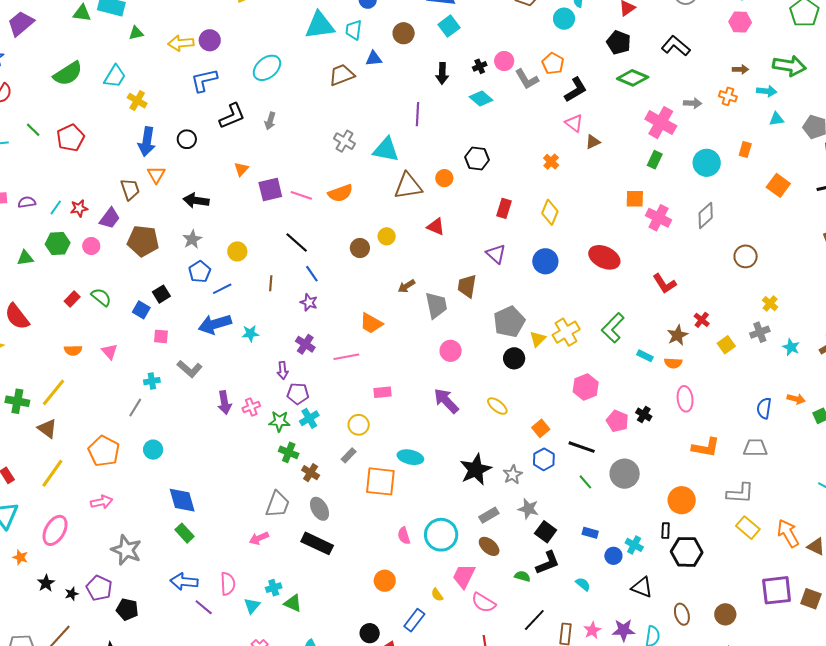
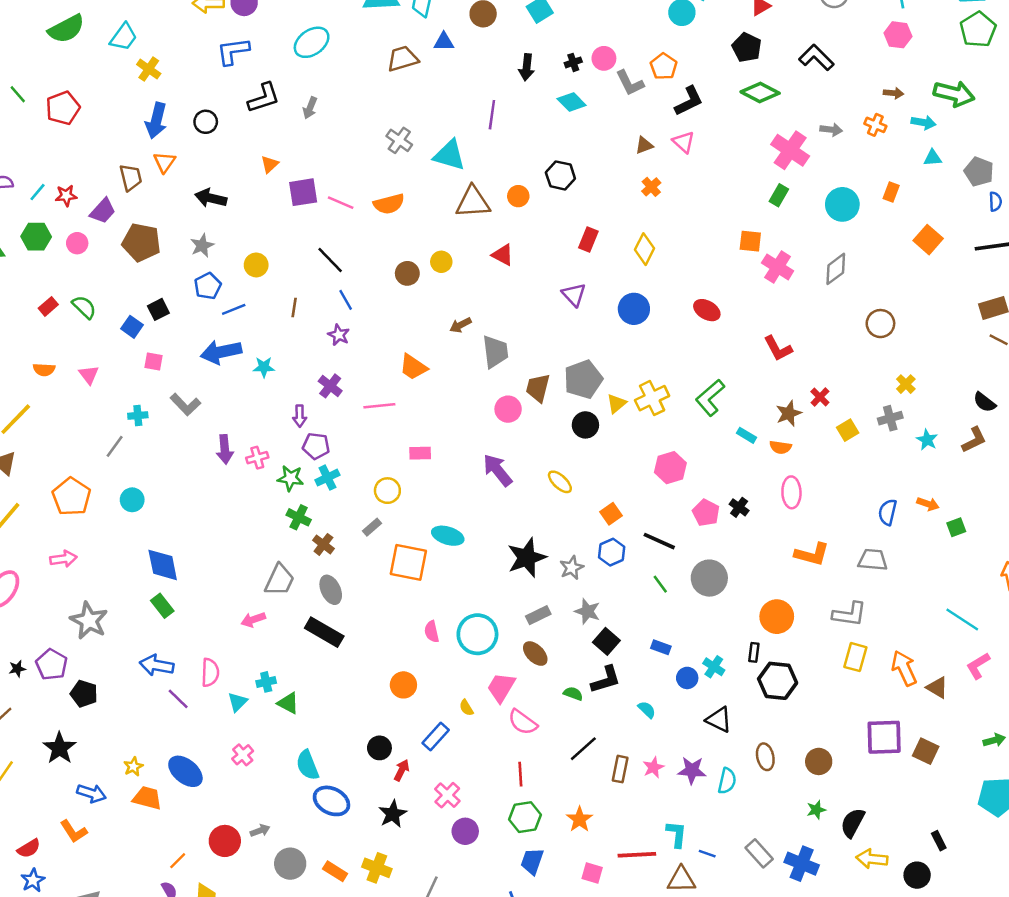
brown triangle: (593, 142) -> (644, 145), moved
red ellipse: (604, 257) -> (707, 310), size x0.7
brown trapezoid: (467, 286) -> (538, 388), moved
yellow rectangle: (748, 528) -> (855, 657), turned 60

